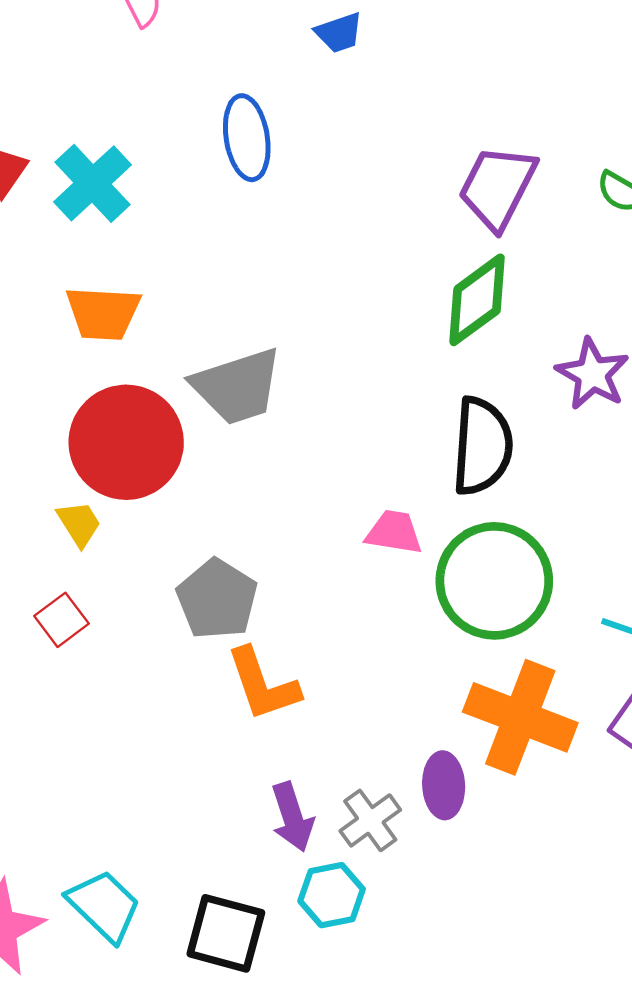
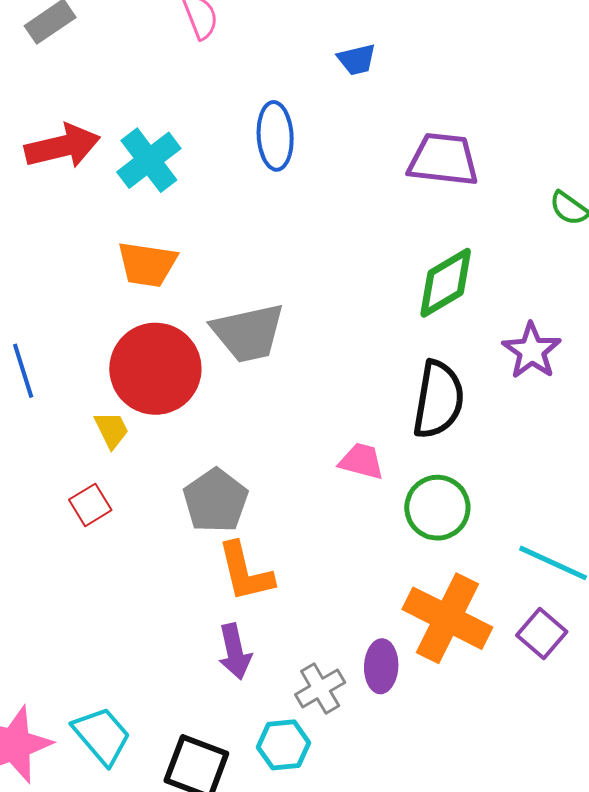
purple trapezoid: (497, 187) -> (443, 160), moved, turned 64
green circle: (494, 581) -> (437, 508), size x0.7
purple arrow: (292, 817) -> (235, 652), moved

